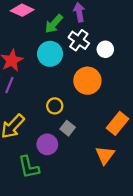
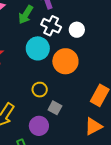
cyan circle: (50, 54) -> (38, 48), moved
orange triangle: (105, 155) -> (93, 126), turned 36

